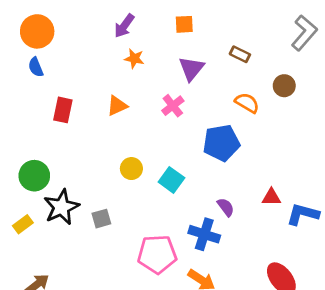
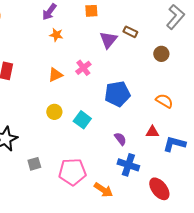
purple triangle: (191, 69) -> (108, 40), moved
orange semicircle: (247, 103) -> (164, 101), moved
orange triangle: (117, 106) -> (55, 75), moved
gray square: (101, 219) -> (34, 164), moved
blue cross: (204, 234) -> (128, 165), moved

